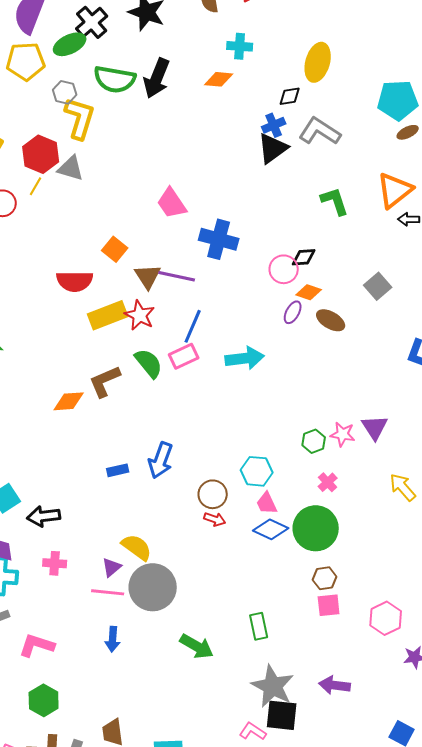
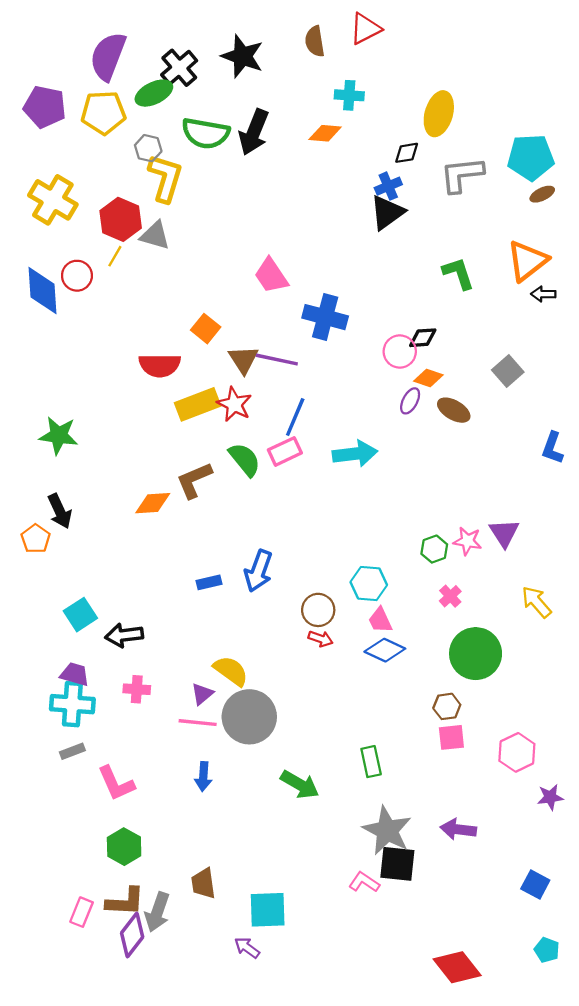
gray L-shape: (320, 131) -> (462, 175), moved, turned -39
green circle: (316, 528) -> (476, 654), moved
pink L-shape: (37, 645) -> (116, 783), turned -132

